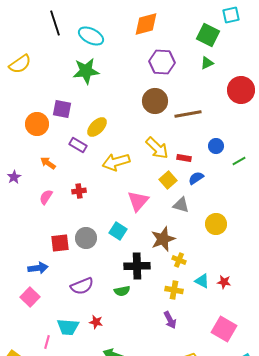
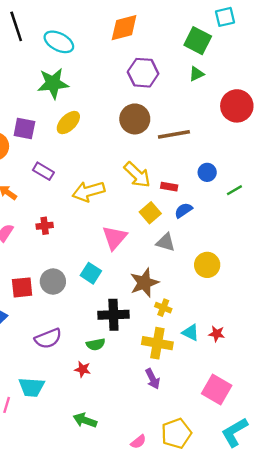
yellow ellipse: (97, 127) -> (68, 123), moved
yellow cross: (174, 290) -> (157, 343), size x1.4
red star: (96, 322) -> (83, 369), moved

